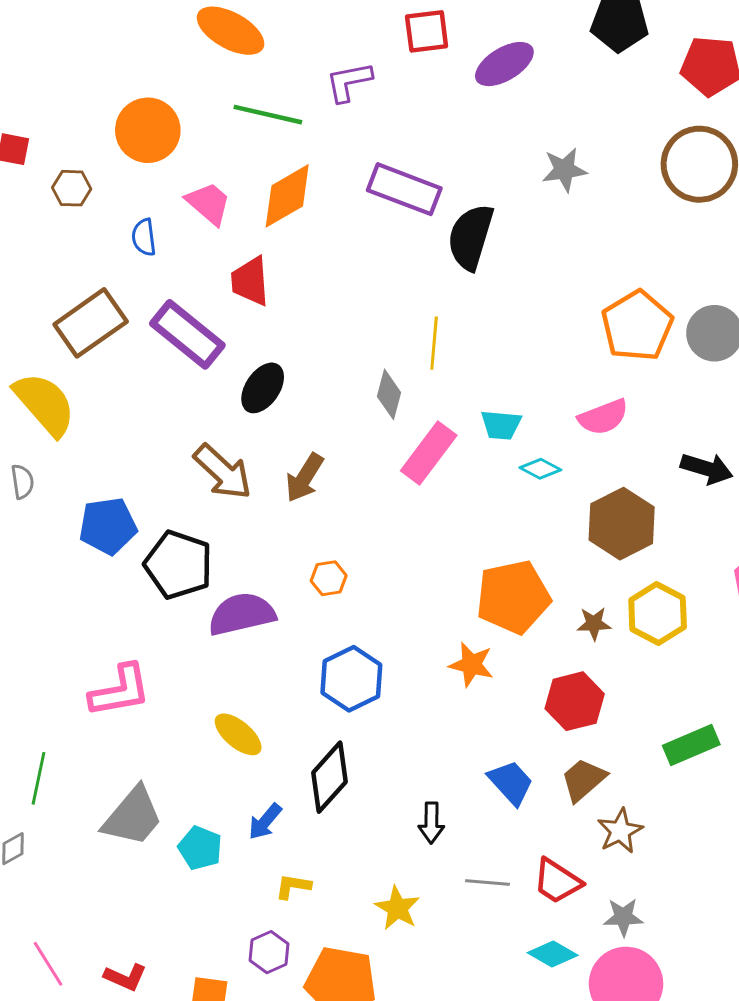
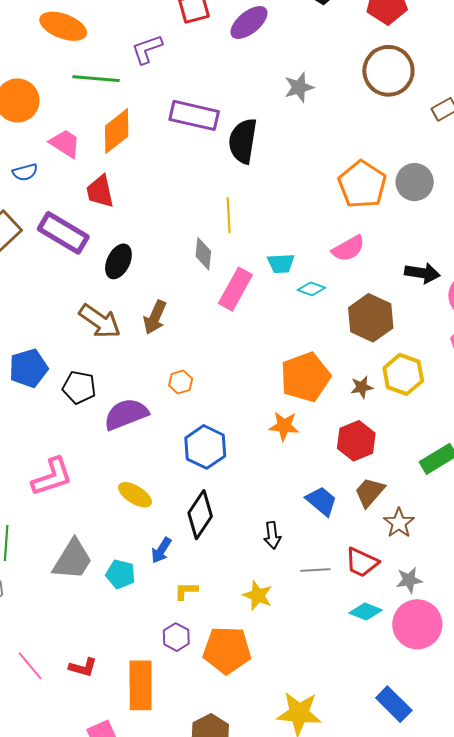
blue semicircle: (144, 237) -> (25, 172), turned -90
black pentagon: (178, 565) -> (79, 387), size x0.7

